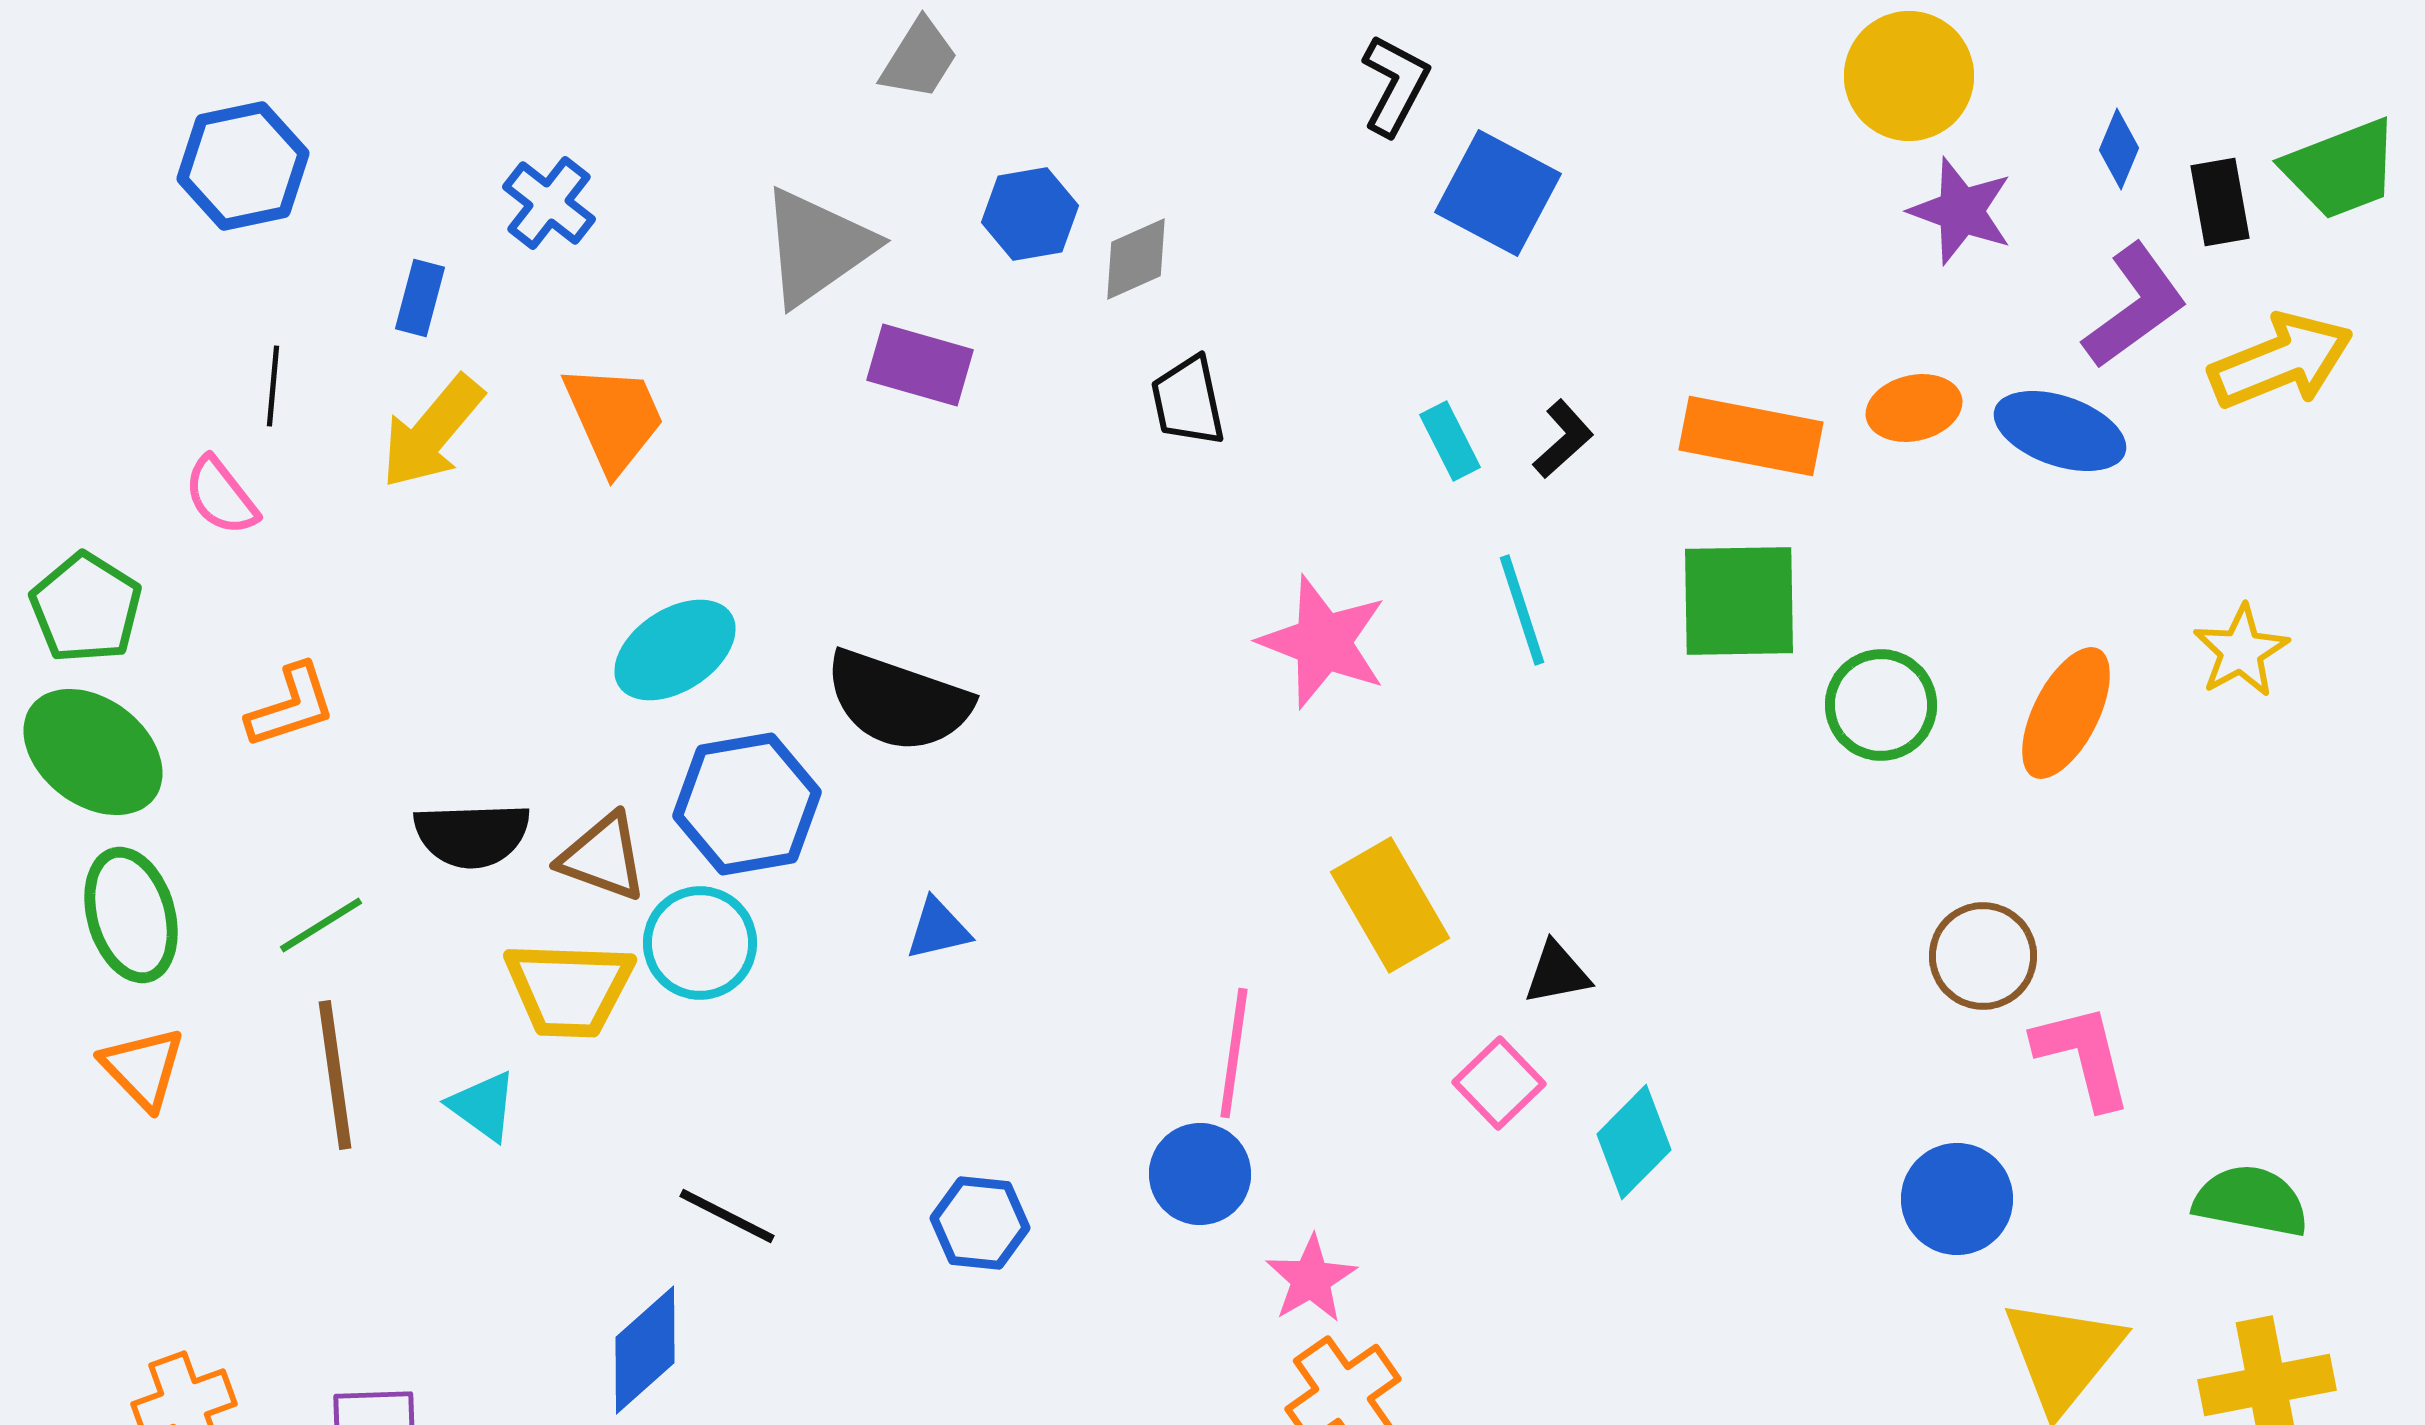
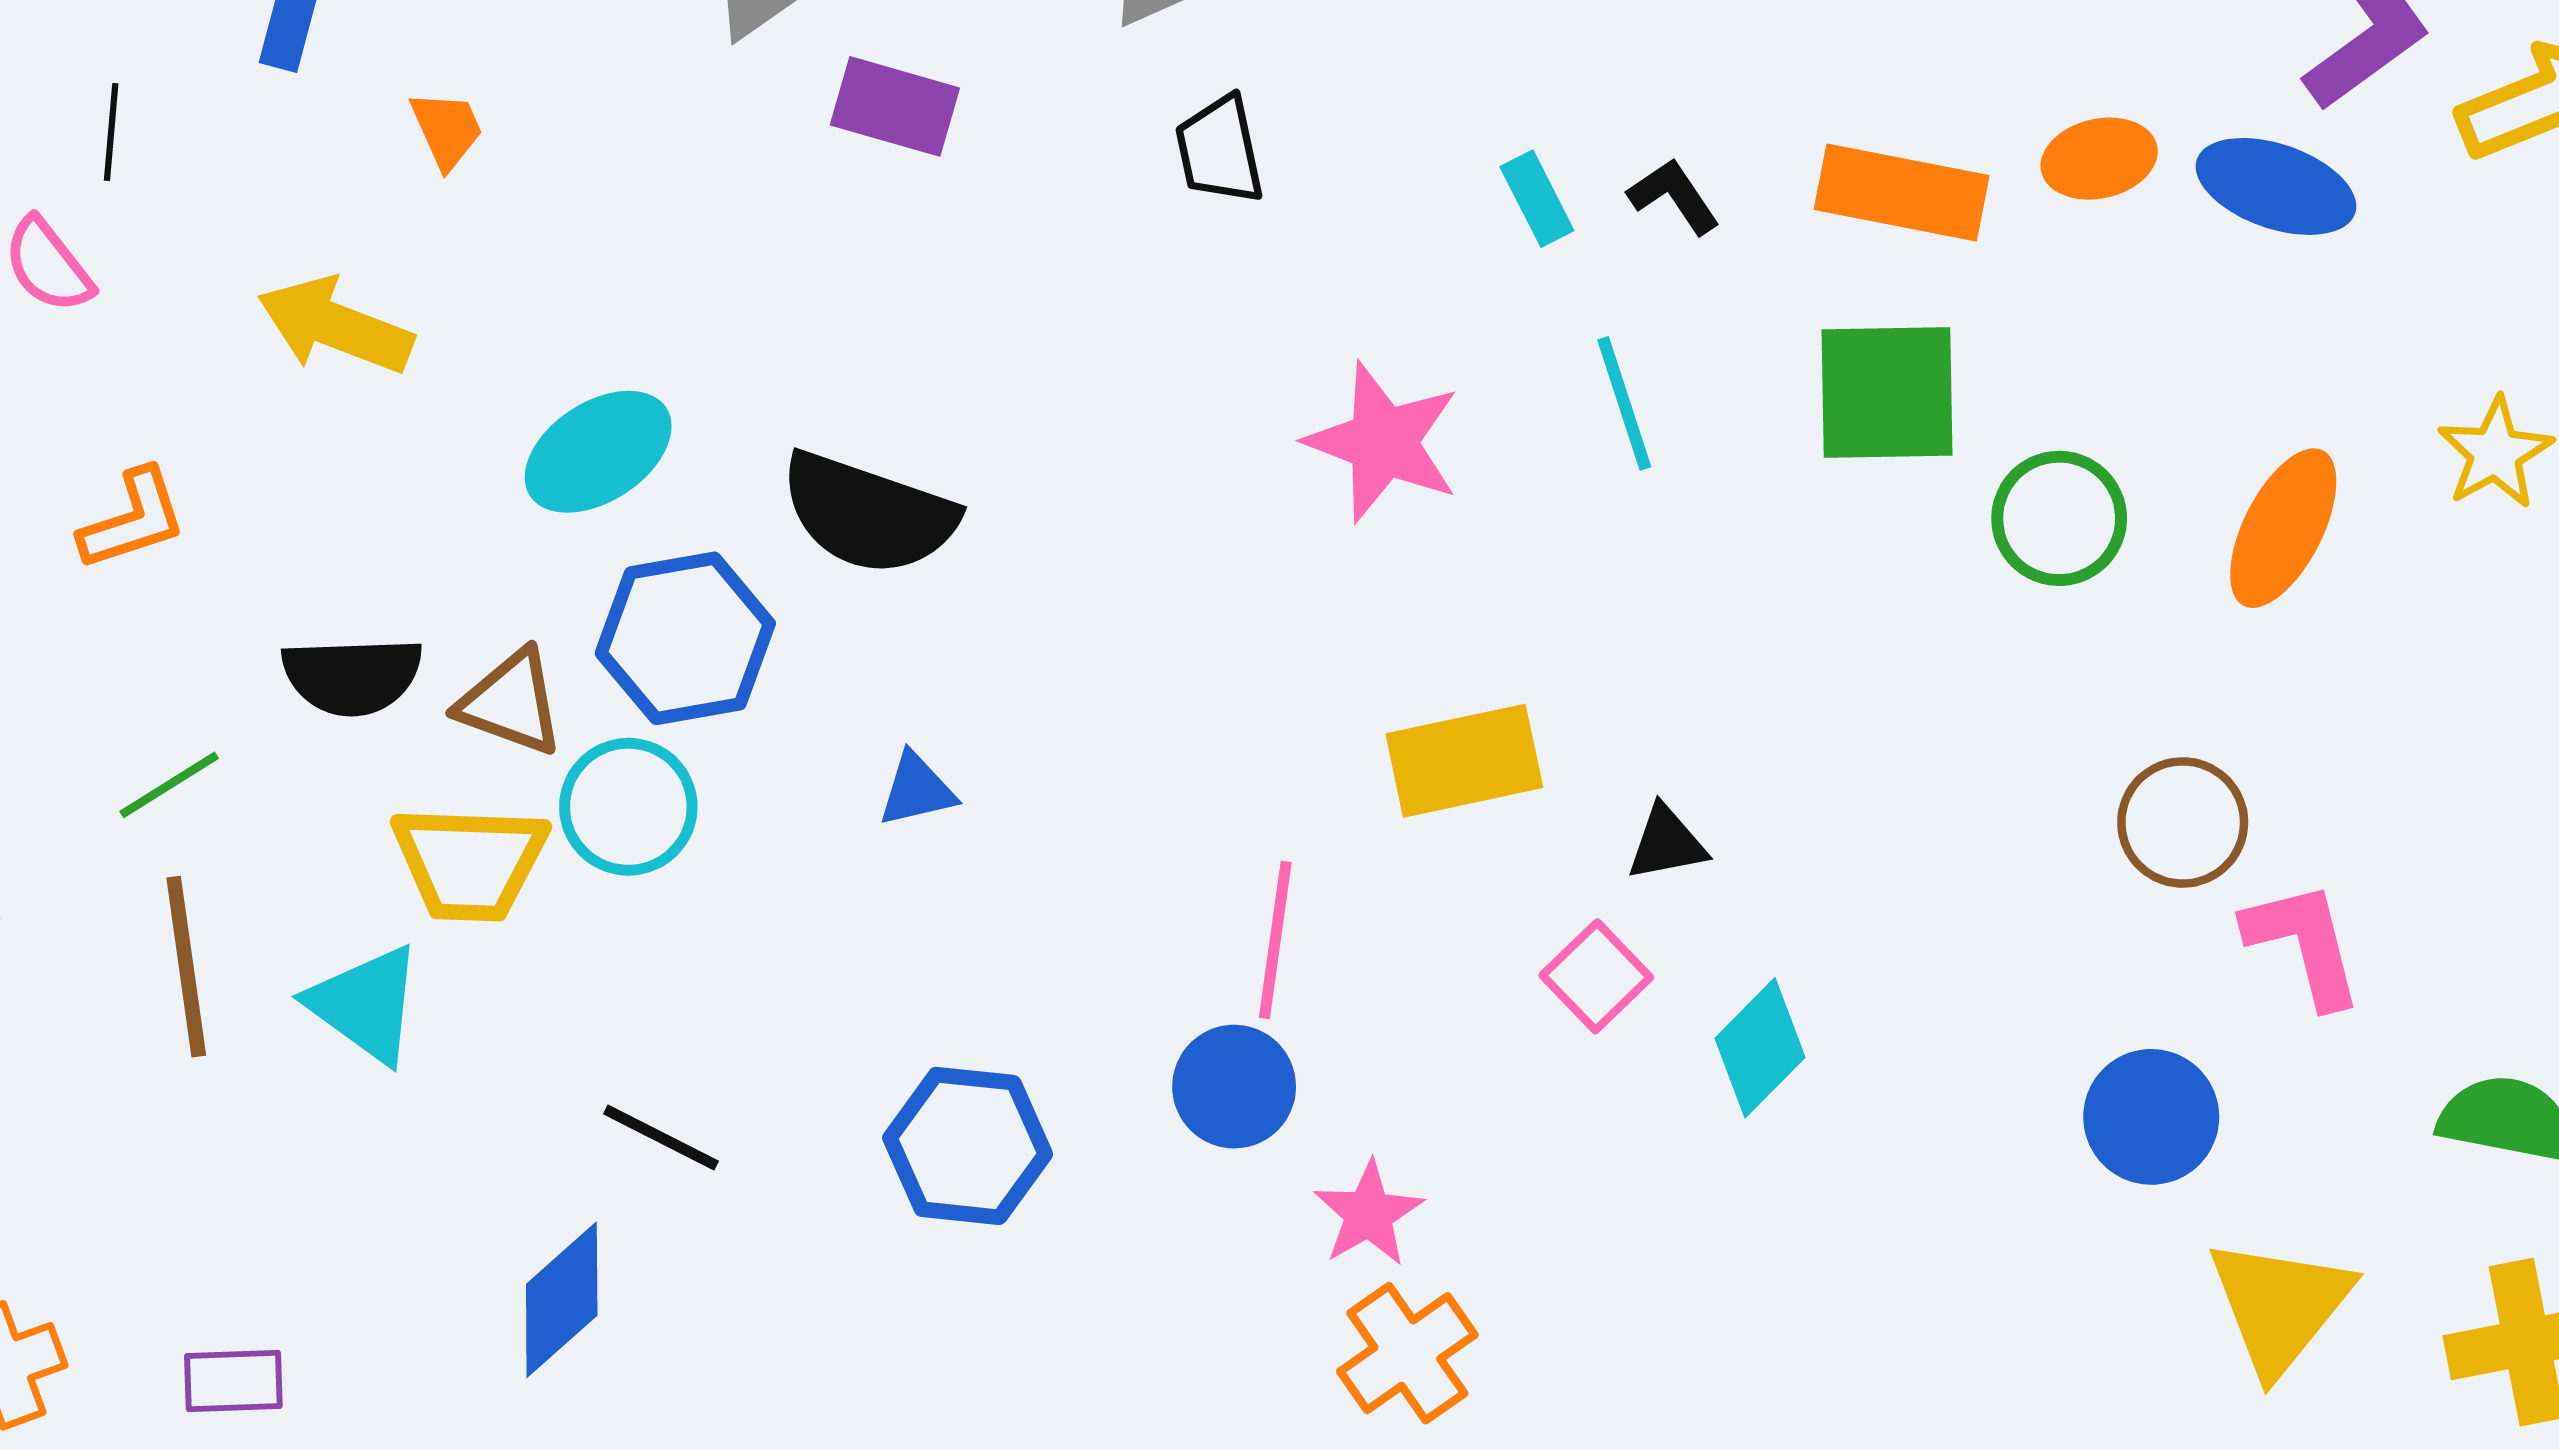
orange trapezoid: (614, 418) -> (447, 130), moved, size x0.6
yellow arrow: (432, 432) -> (335, 326), moved, turned 71
black L-shape: (1563, 439) -> (1674, 196), turned -82
yellow rectangle: (1390, 905) -> (1464, 761), turned -72
cyan triangle: (483, 1106) -> (365, 1004), size x1.4
blue hexagon: (980, 1223) -> (968, 1146), size x1.4

